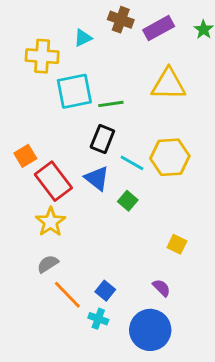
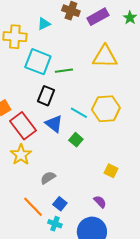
cyan square: (74, 91) -> (38, 62), turned 32
black rectangle: (102, 139) -> (46, 96), moved
gray semicircle: (48, 264) -> (48, 178), moved

